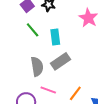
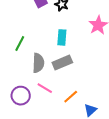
green line: (33, 30) -> (20, 44), moved, turned 56

